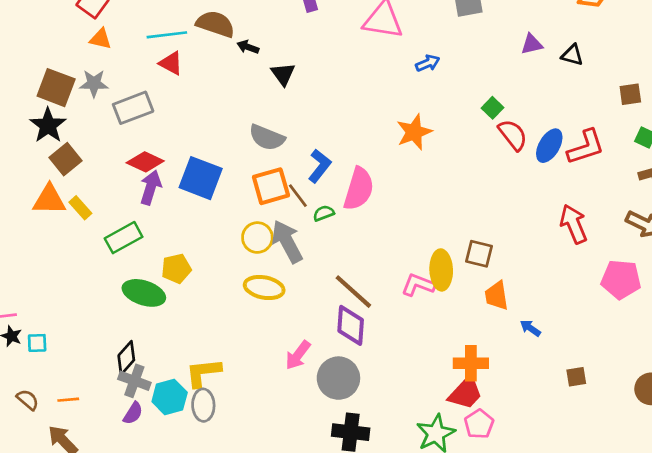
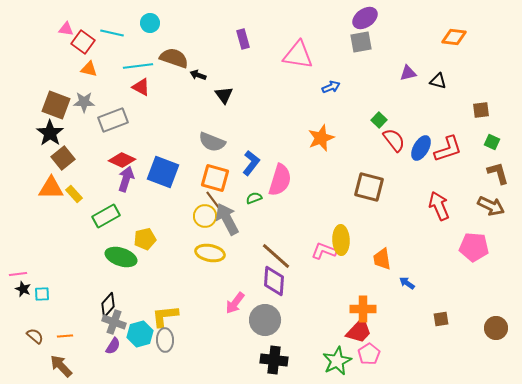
orange square: (271, 186) -> (215, 178), turned 32
brown line: (298, 196) -> (213, 200), moved
brown square: (479, 254) -> (369, 187), moved, size x1.4

